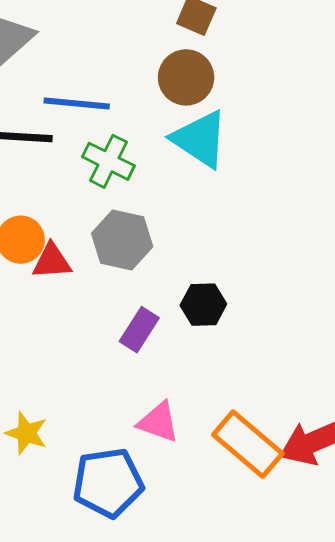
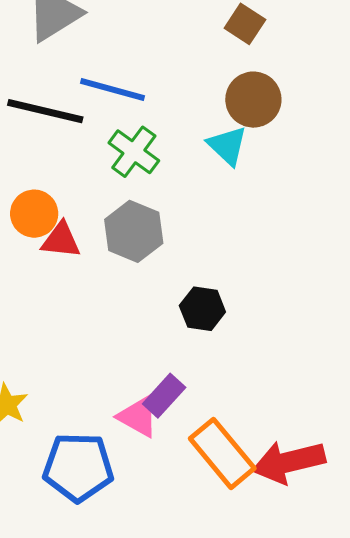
brown circle: (186, 77) -> (253, 100), moved
cyan triangle: (200, 139) -> (227, 146), size x0.7
purple rectangle: (139, 330) -> (164, 396), moved

